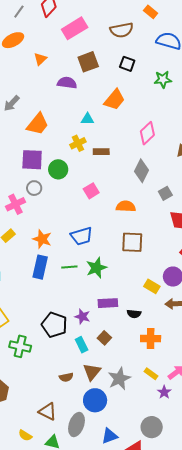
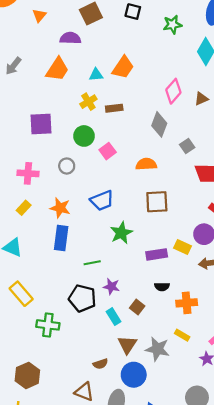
orange trapezoid: (115, 100) -> (123, 67), moved
orange trapezoid: (38, 124) -> (57, 69), moved
pink diamond: (147, 133) -> (173, 91), moved
green circle: (58, 169) -> (84, 136), moved
gray circle: (34, 188) -> (67, 166), moved
pink cross: (15, 204) -> (28, 173), turned 36
green line: (69, 267) -> (92, 263), moved
purple rectangle: (108, 303) -> (157, 254), moved
black semicircle: (134, 314) -> (162, 287), moved
yellow rectangle: (151, 374) -> (182, 335), moved
brown semicircle: (66, 377) -> (100, 364), moved
gray star: (119, 379) -> (157, 349), turned -30

